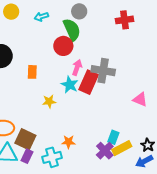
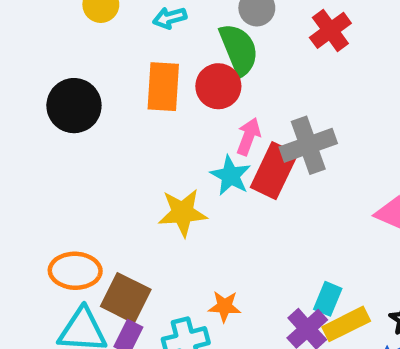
red cross: (125, 20) -> (330, 30), moved, turned -30
gray cross: (103, 71) -> (308, 145), turned -30
orange rectangle: (32, 72) -> (163, 87), moved, size x1.5
yellow star: (49, 101) -> (183, 213), size x1.5

